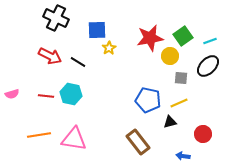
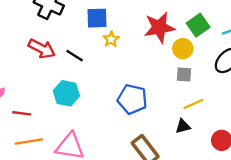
gray square: (181, 78) -> (184, 74), moved
red line: (46, 96) -> (22, 113), moved
blue pentagon: (148, 100) -> (132, 99), moved

